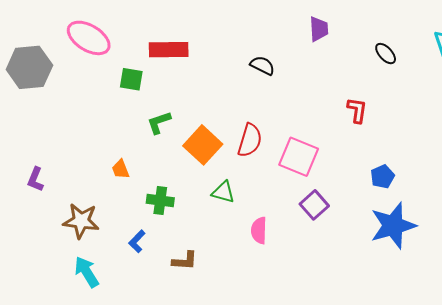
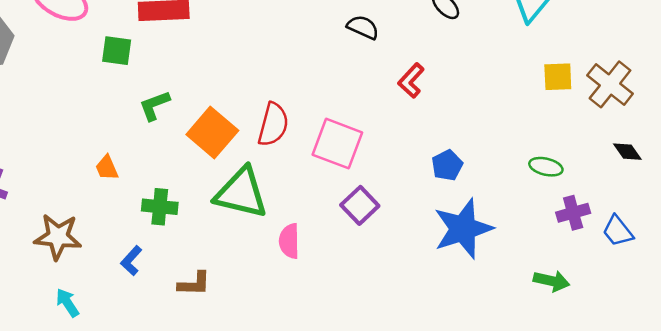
black semicircle: (262, 65) -> (363, 27), moved
red L-shape: (357, 110) -> (411, 81), turned -144
green triangle: (223, 192) -> (241, 193), size x1.8
cyan arrow: (87, 272) -> (67, 303), size x0.7

